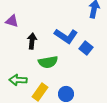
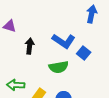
green semicircle: (48, 62) -> (59, 67), moved

